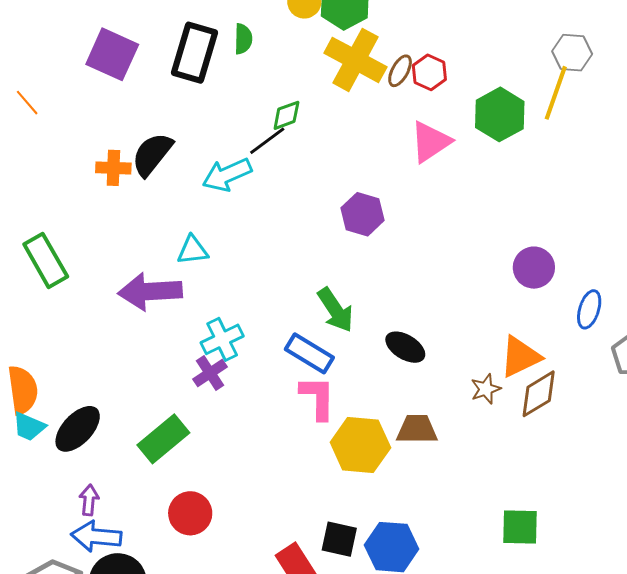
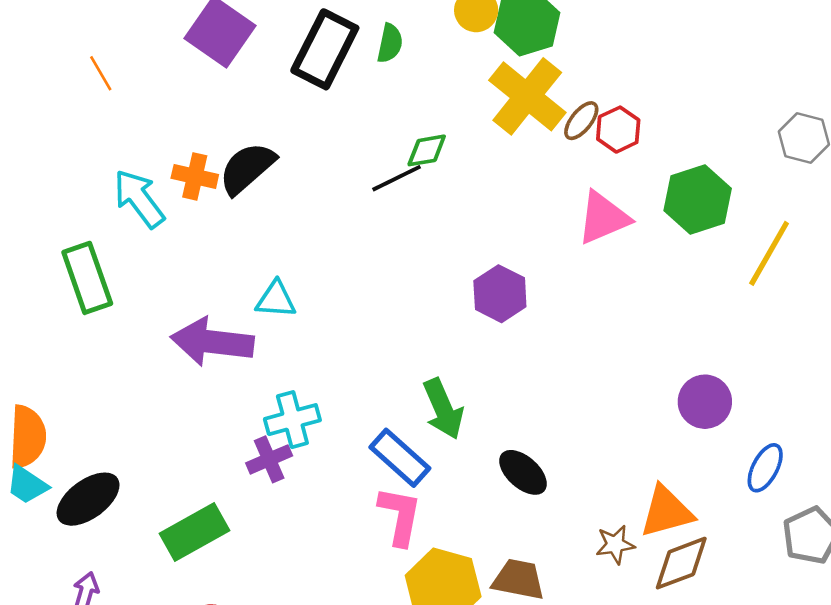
yellow line: (556, 93) -> (769, 253), moved
cyan arrow: (227, 175) -> (139, 199), moved, turned 66

